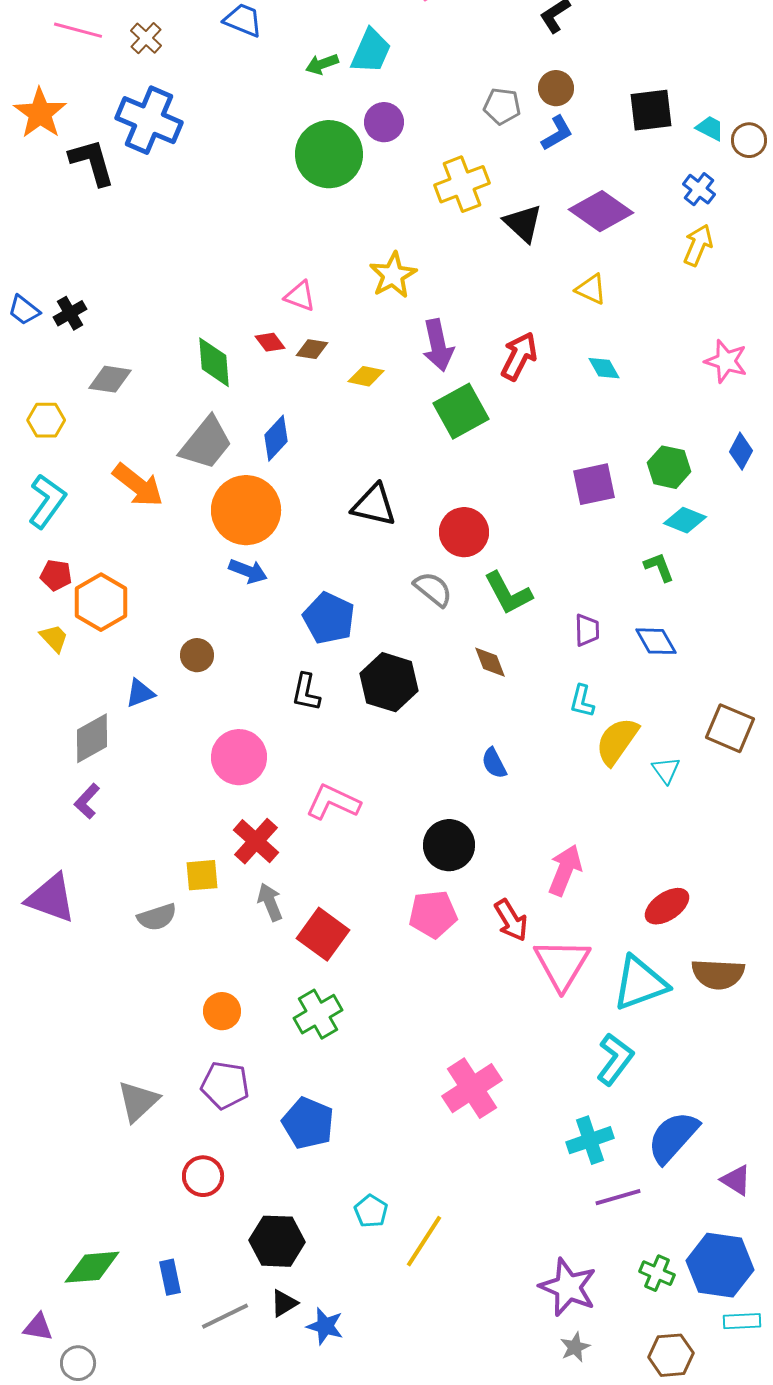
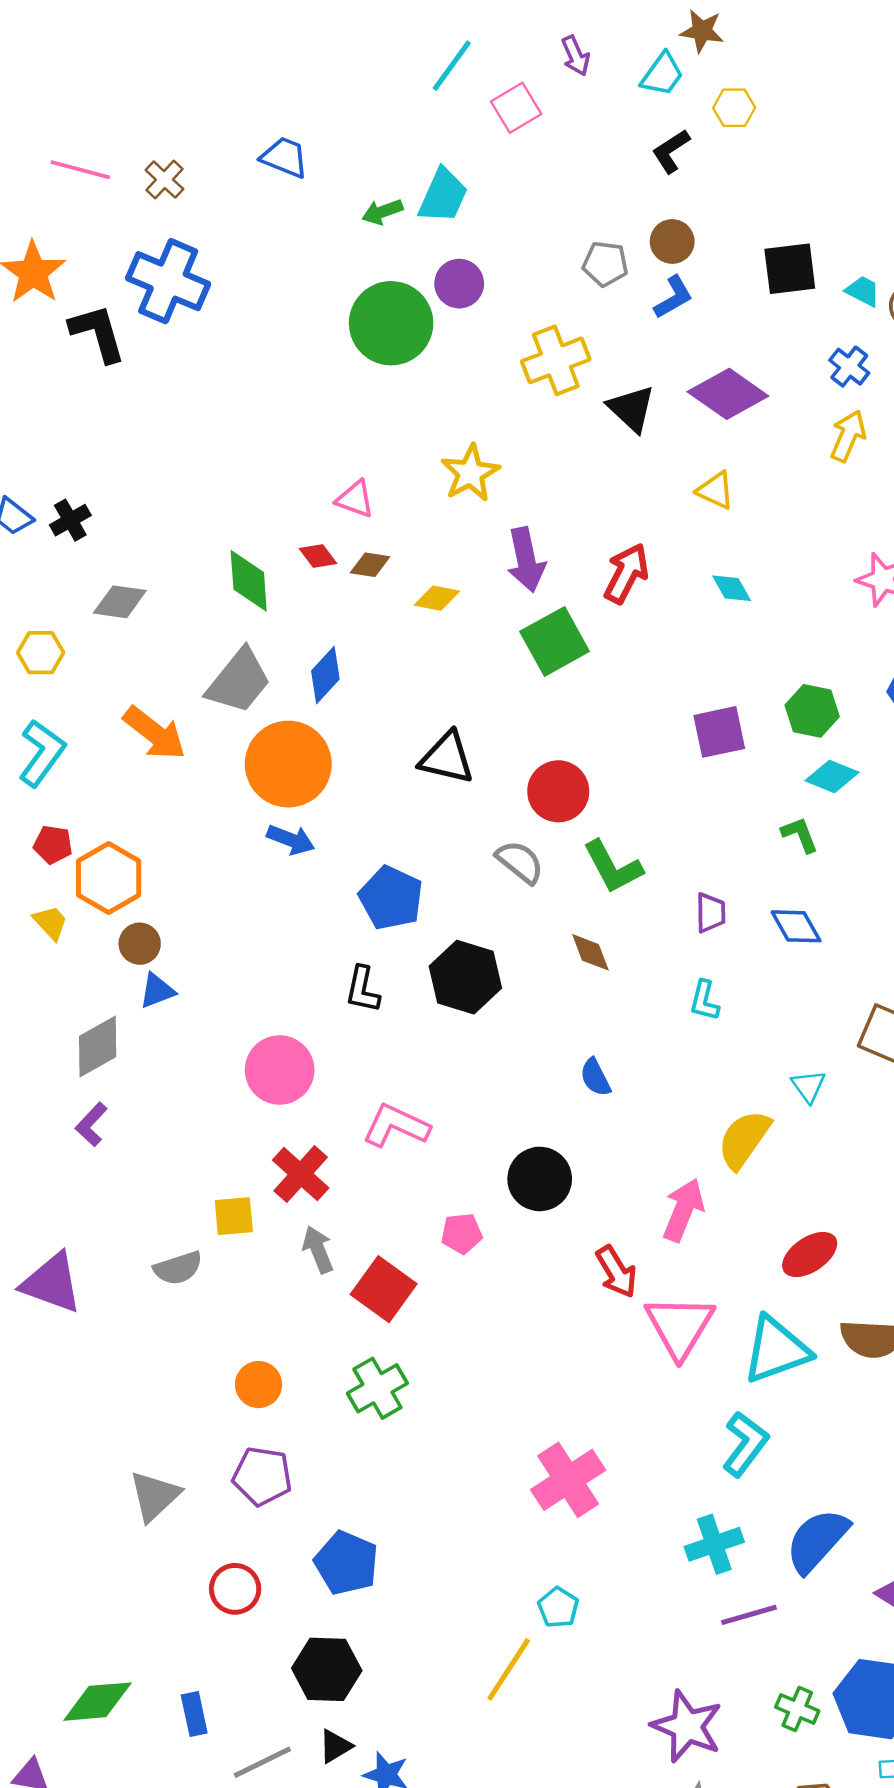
brown circle: (197, 655) -> (140, 944), moved
yellow semicircle: (617, 741) -> (744, 1139), moved
purple triangle: (51, 898) -> (52, 1283), moved
pink pentagon: (433, 914) -> (462, 1233), moved, size x0.7
blue pentagon: (308, 1123) -> (346, 1563), moved
cyan pentagon: (371, 1211) -> (558, 1607), moved

